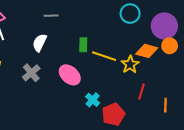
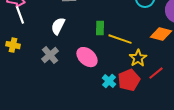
yellow star: (130, 64) -> (138, 58), moved
red line: (141, 92) -> (156, 73), turned 35
red pentagon: (113, 114) -> (129, 80), moved

